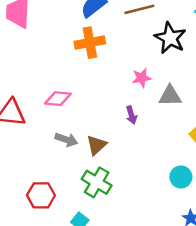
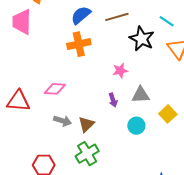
gray triangle: (170, 96) -> (141, 95), moved
cyan circle: (181, 177) -> (136, 126), moved
green cross: (97, 182) -> (87, 154), turned 30

